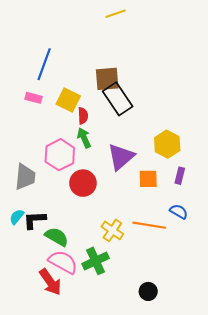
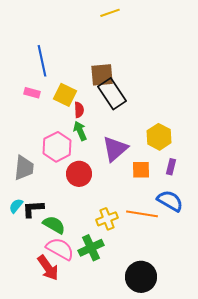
blue line: (44, 64) -> (42, 61), turned -32
blue semicircle: (179, 211) -> (170, 201), size x1.5
yellow cross: (112, 230) -> (107, 219), turned 35
black circle: (148, 291) -> (141, 277), size x1.8

